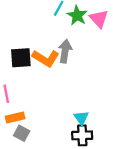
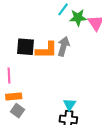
green star: (77, 15) -> (78, 18), turned 30
orange L-shape: (46, 58) -> (46, 50), turned -40

